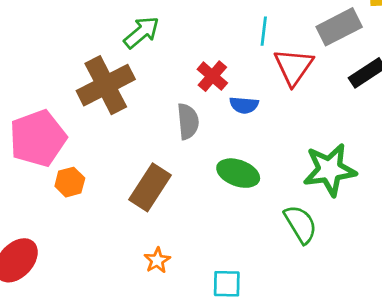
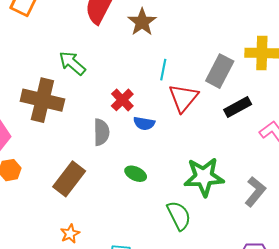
gray rectangle: (339, 27) -> (220, 71), turned -40
green arrow: (141, 32) -> (72, 63), turned -104
brown cross: (106, 85) -> (42, 100), turned 36
green ellipse: (238, 173) -> (136, 174), size x0.7

